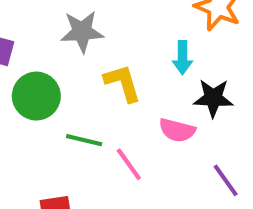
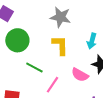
gray star: (82, 32) -> (60, 17), moved
pink line: (129, 164) -> (53, 85), turned 54

